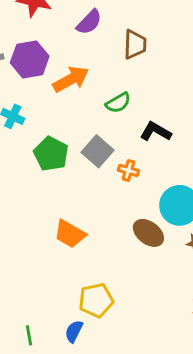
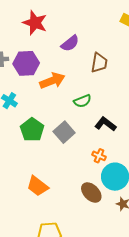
orange cross: (128, 170) -> (99, 156), moved

